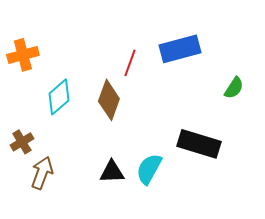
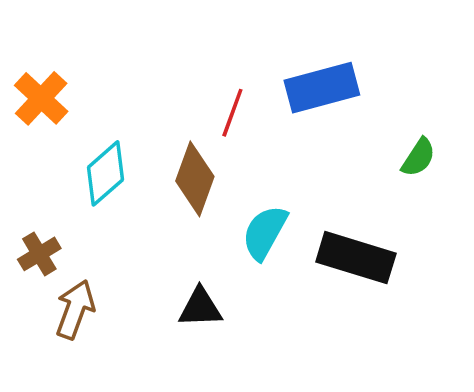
orange cross: (23, 55) -> (41, 98), turned -32
cyan semicircle: (149, 169) -> (265, 232), moved

